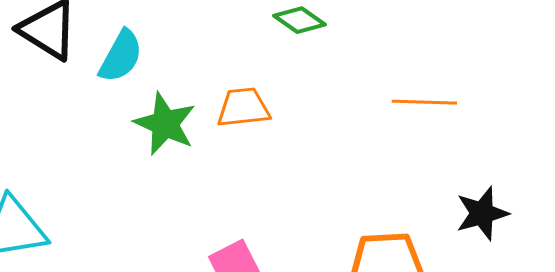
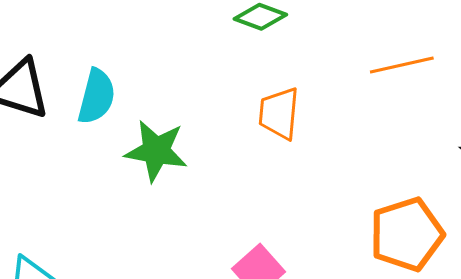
orange trapezoid: (243, 108) -> (279, 113), moved, turned -64

